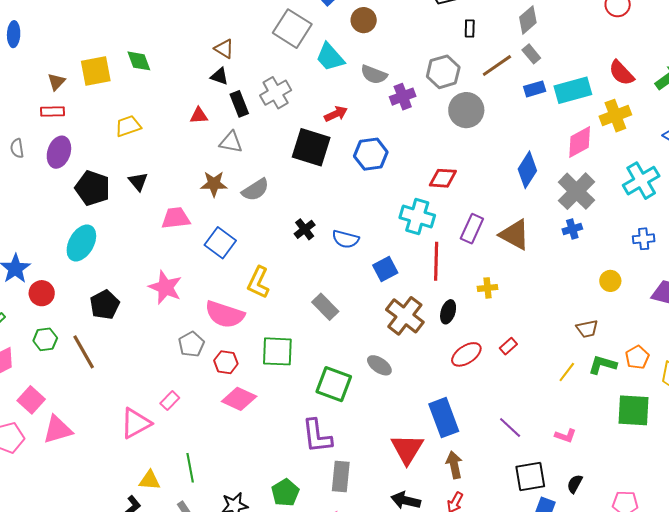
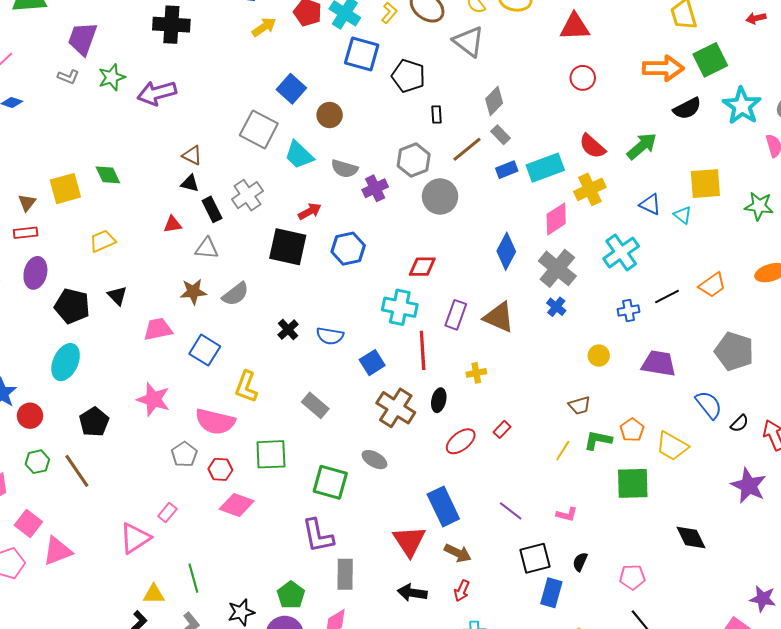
blue cross: (572, 229) -> (556, 307), turned -30
brown arrow: (454, 465) -> (458, 553), turned 132

